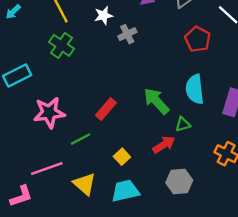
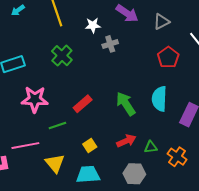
green cross: (62, 45) -> (62, 56), moved
green triangle: (183, 124) -> (151, 147), moved

